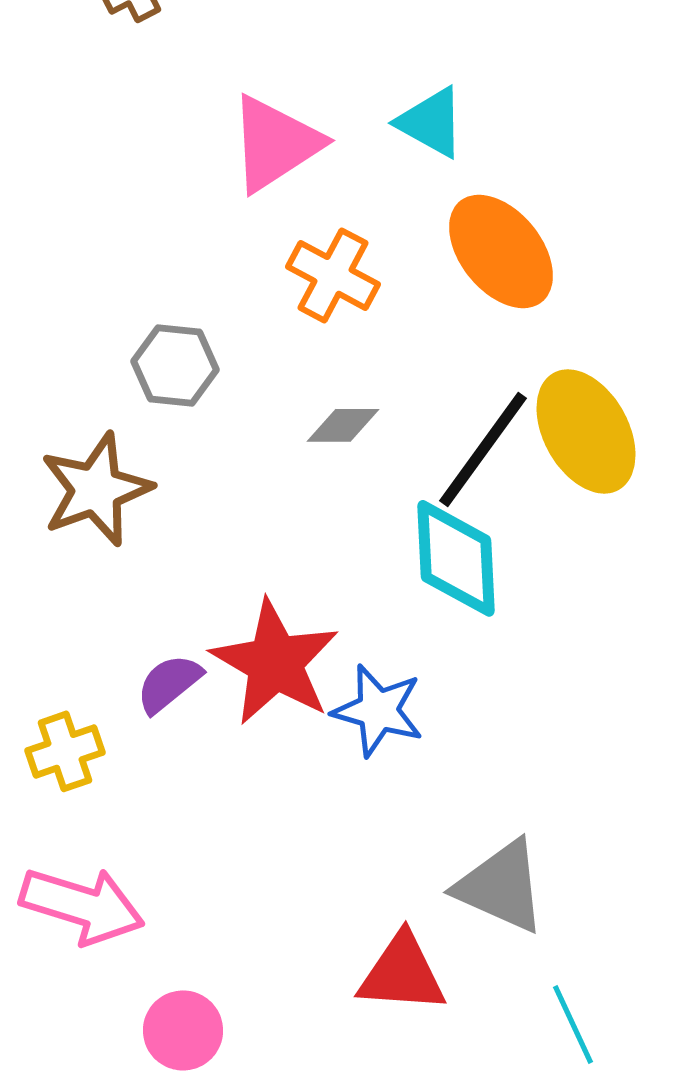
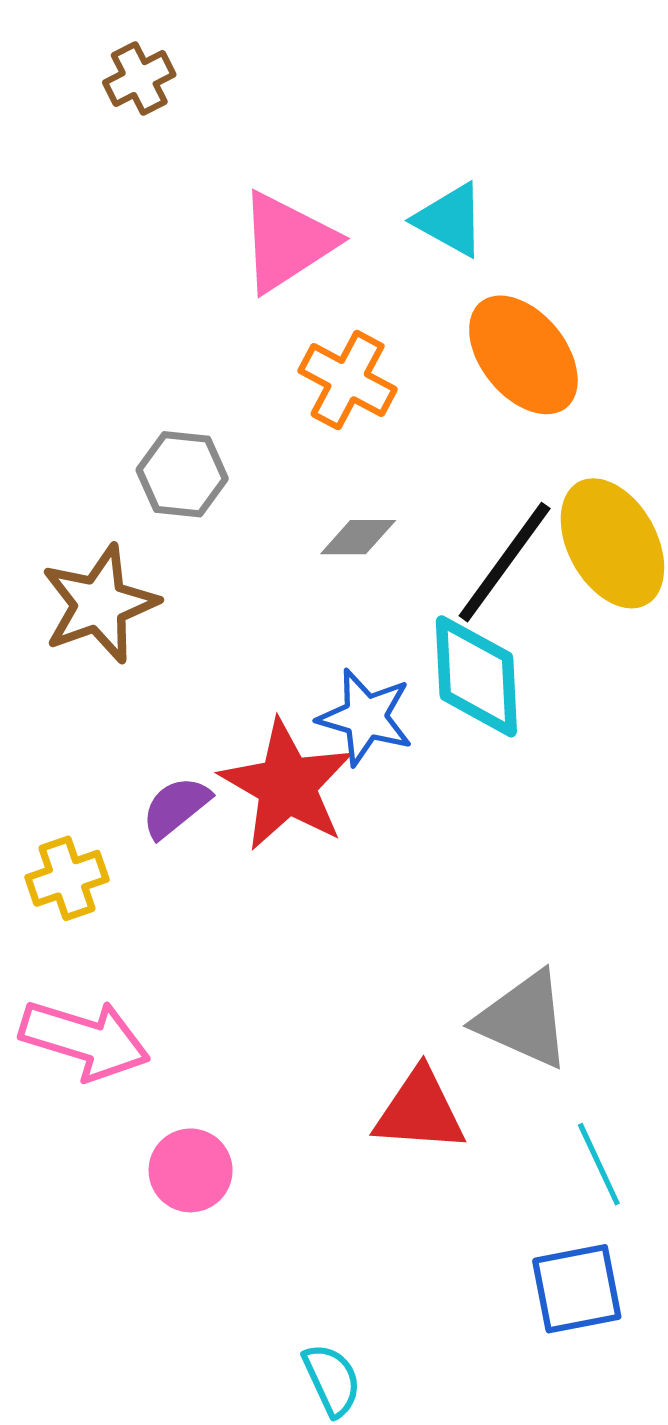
blue star: (378, 710) -> (365, 717), moved

